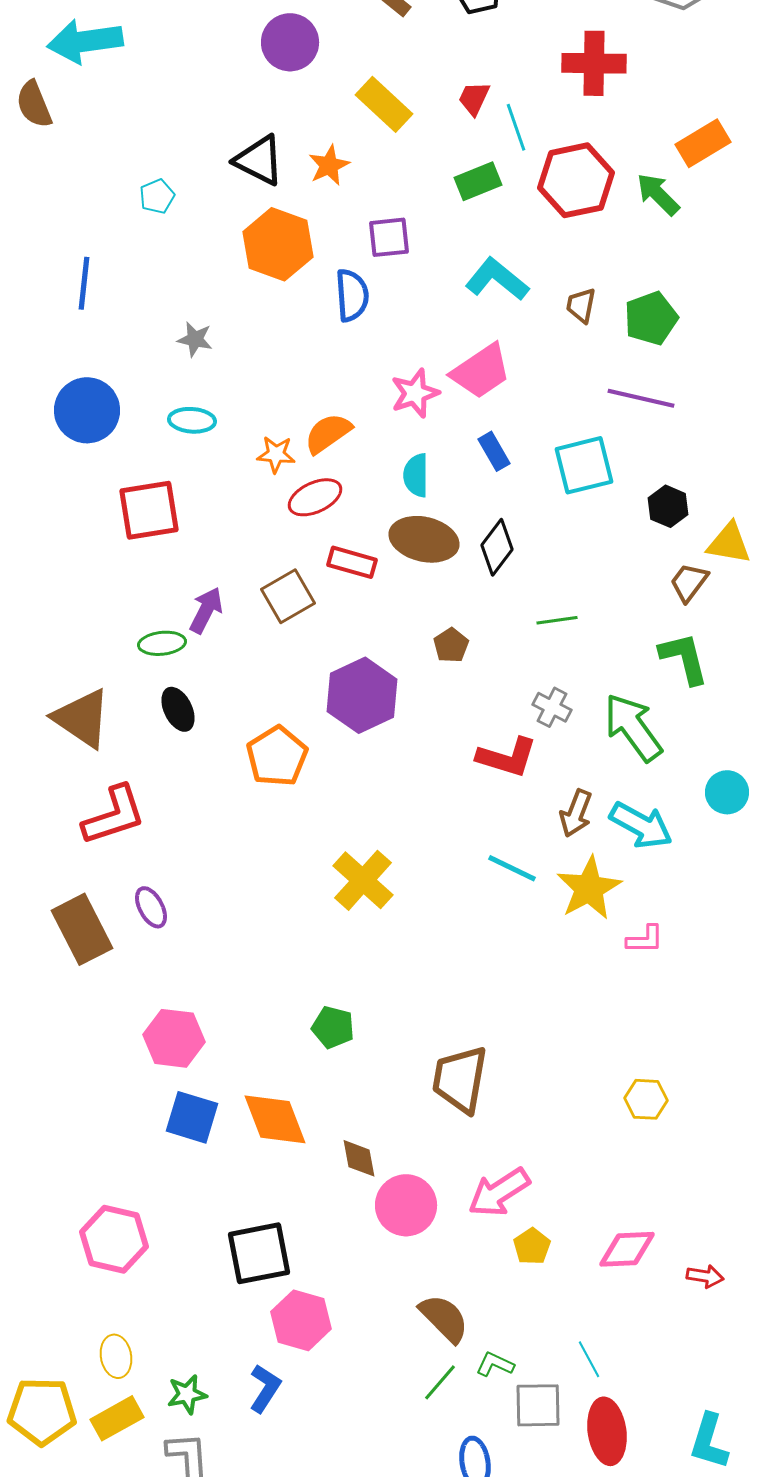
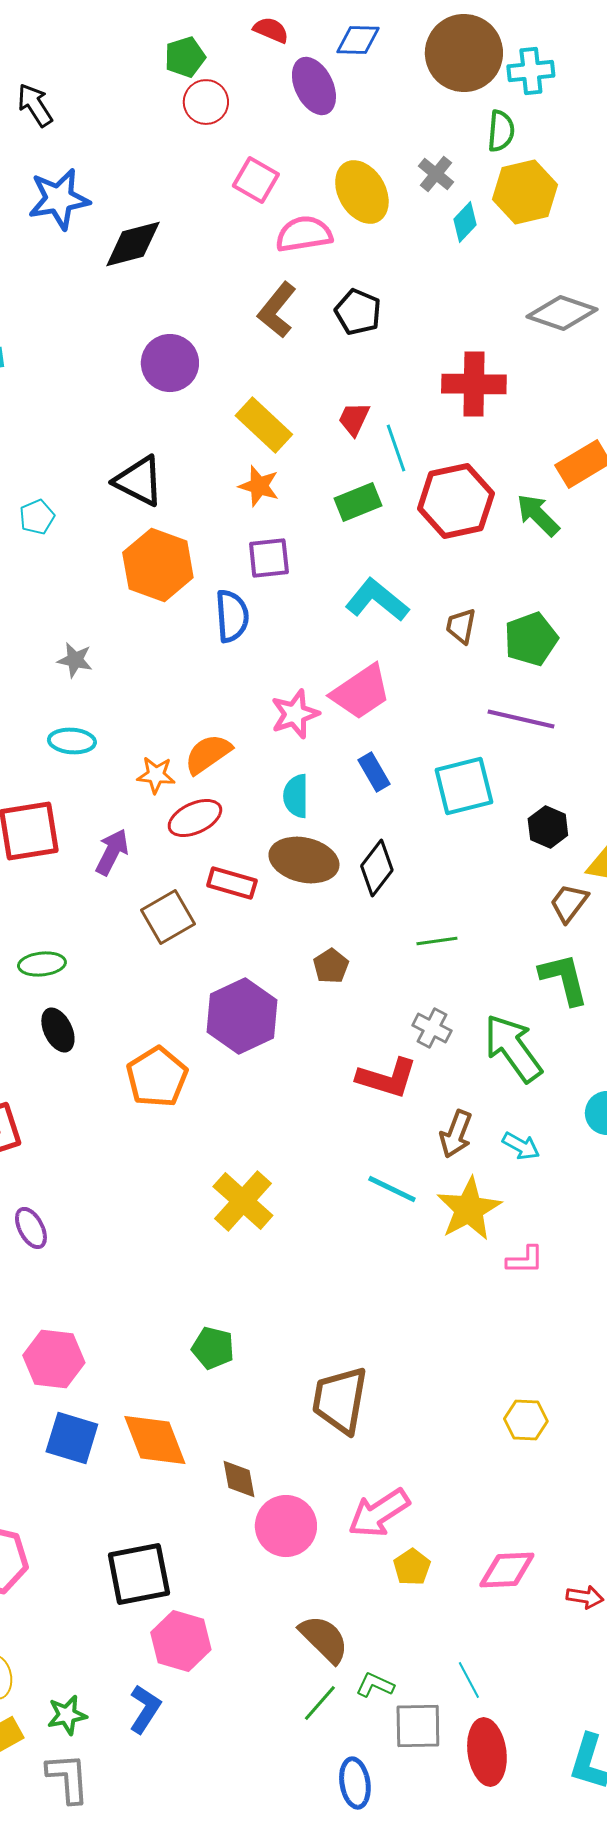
orange star: (329, 165) -> (259, 486), moved, turned -30
purple arrow: (206, 610) -> (112, 852), moved
cyan arrow: (641, 825) -> (521, 1146), size x0.6

